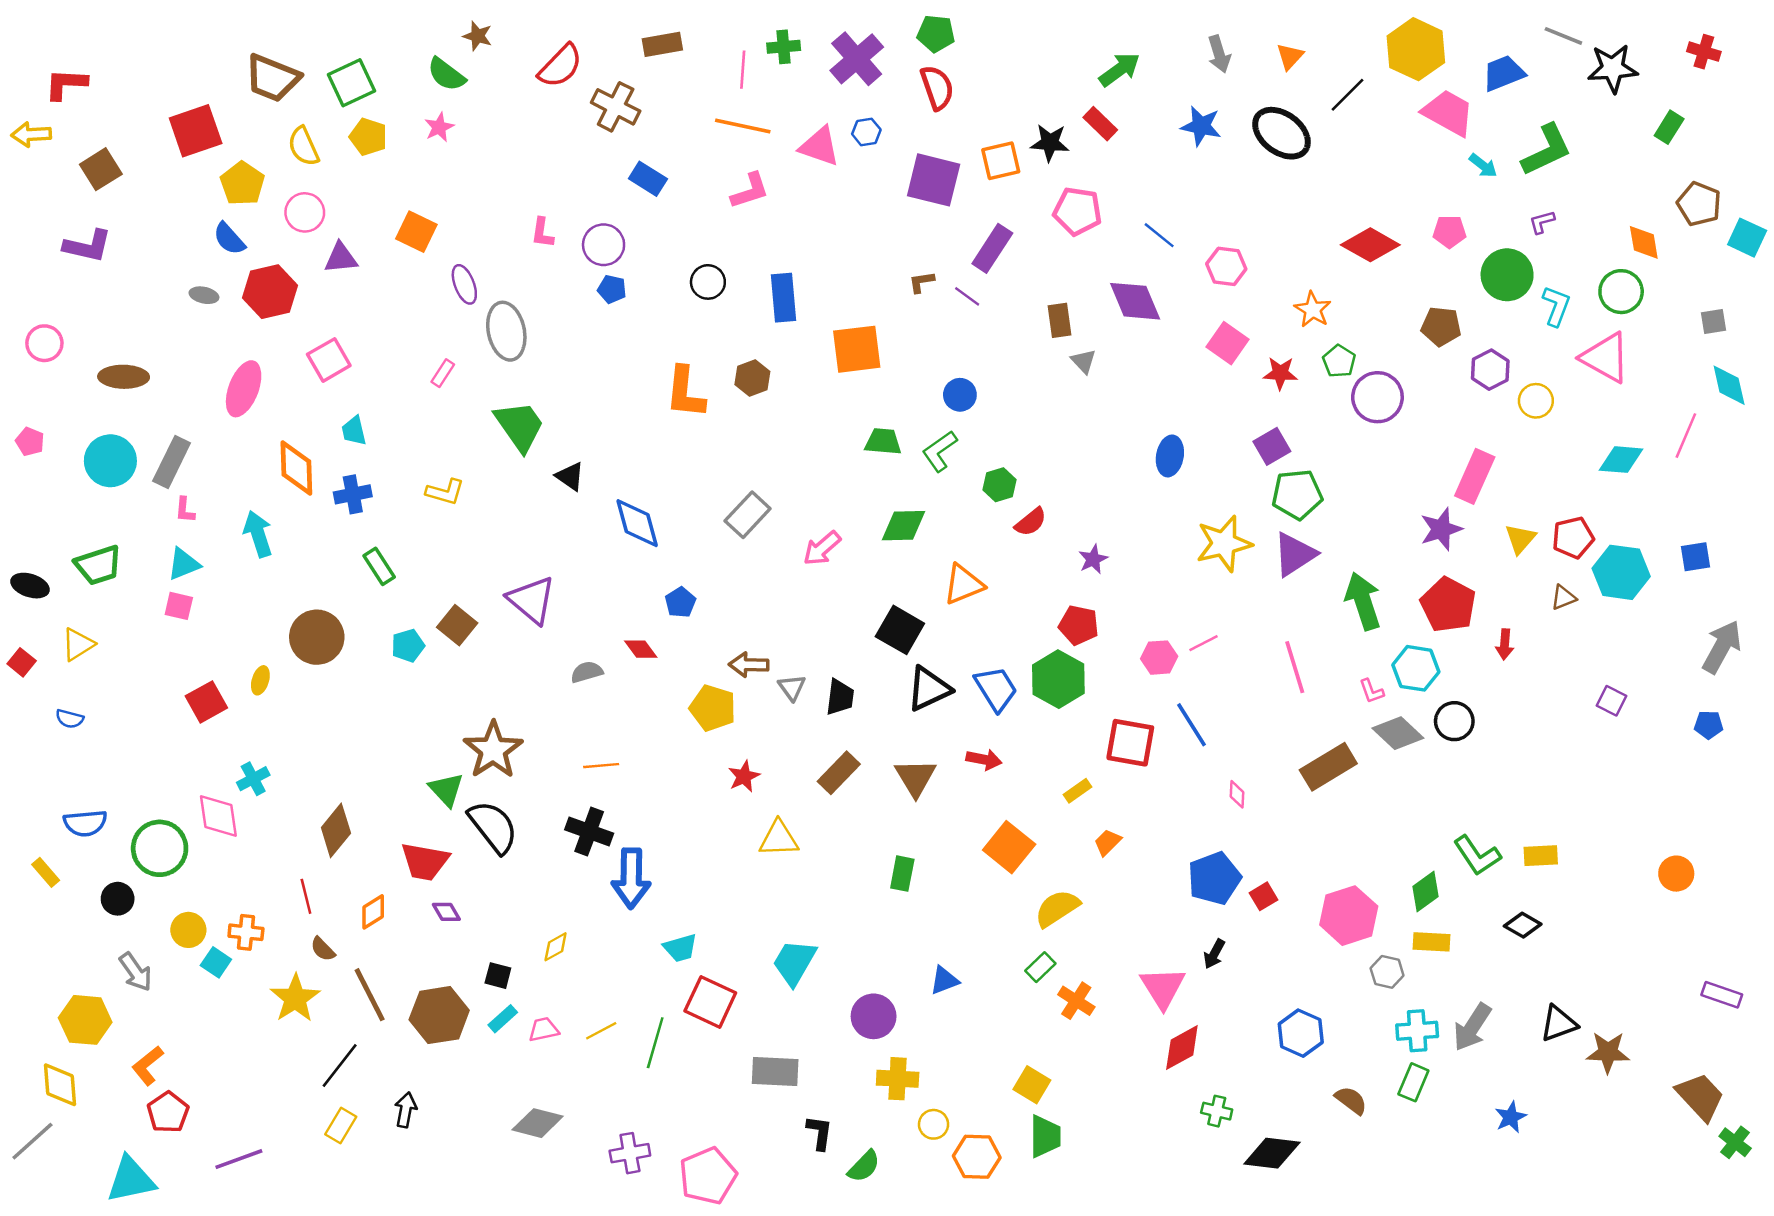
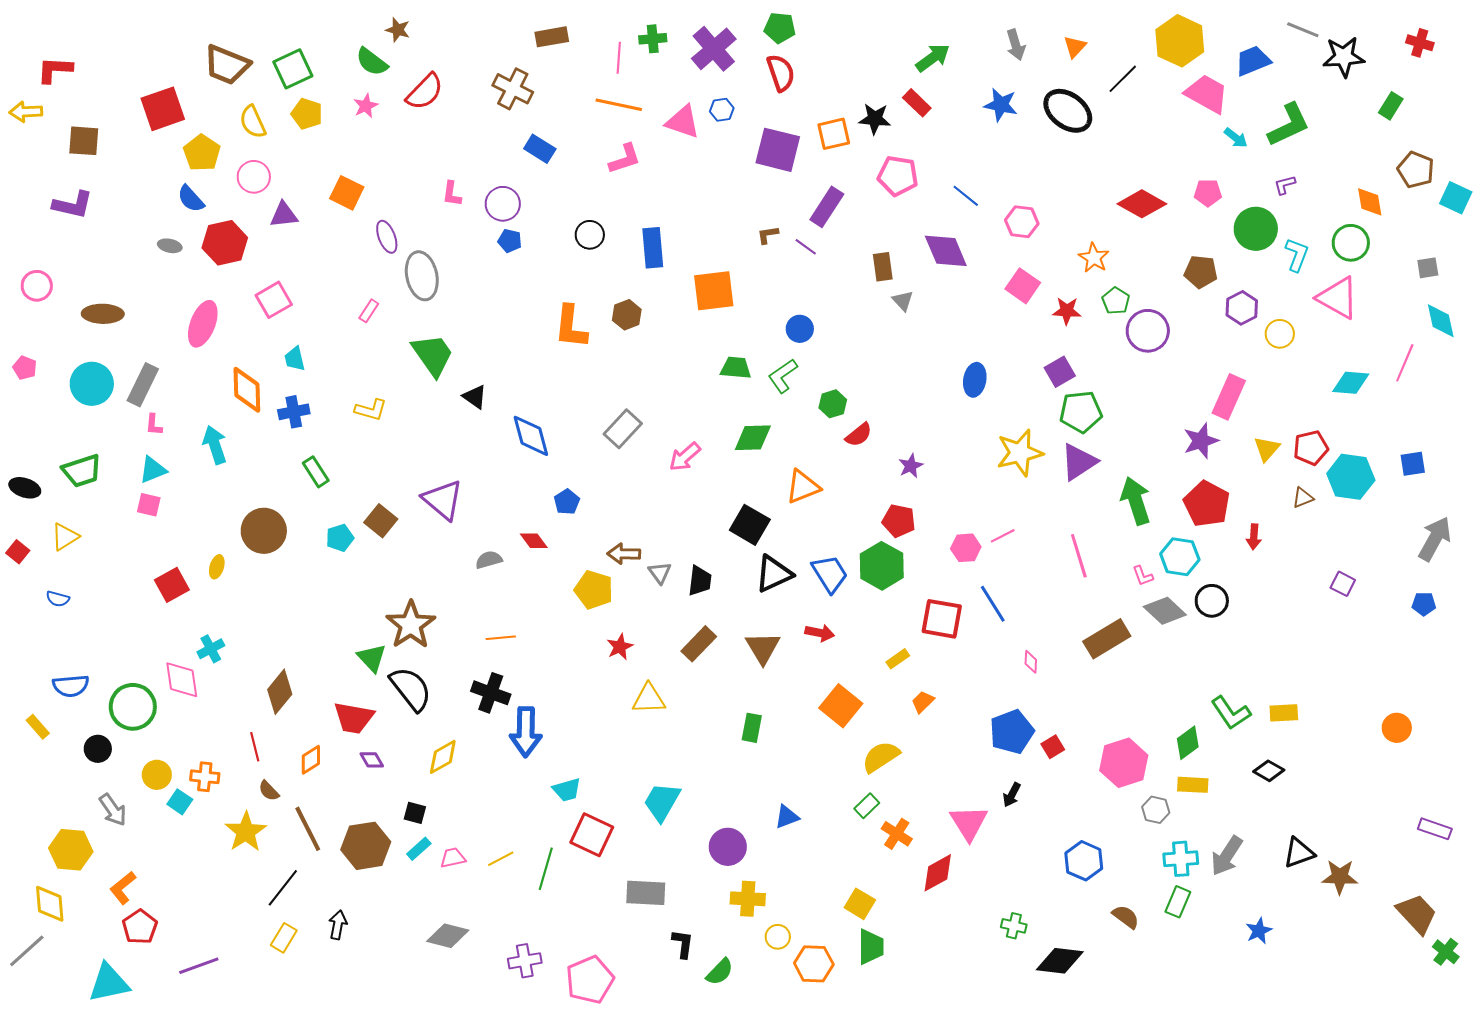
red semicircle: (560, 66) -> (425, 92), moved
brown square: (101, 169) -> (84, 141), turned 36
yellow diamond: (556, 947) -> (443, 757), moved, size x1.4
red diamond: (1182, 1048) -> (938, 873), moved

